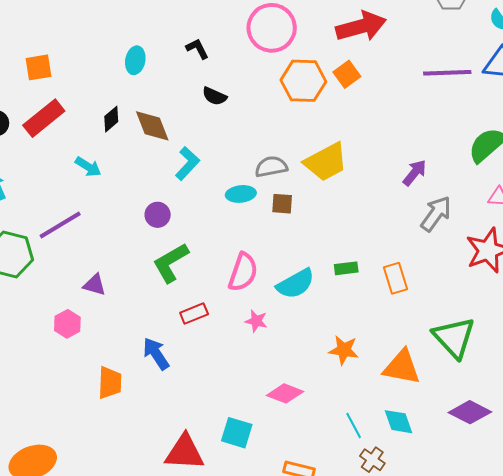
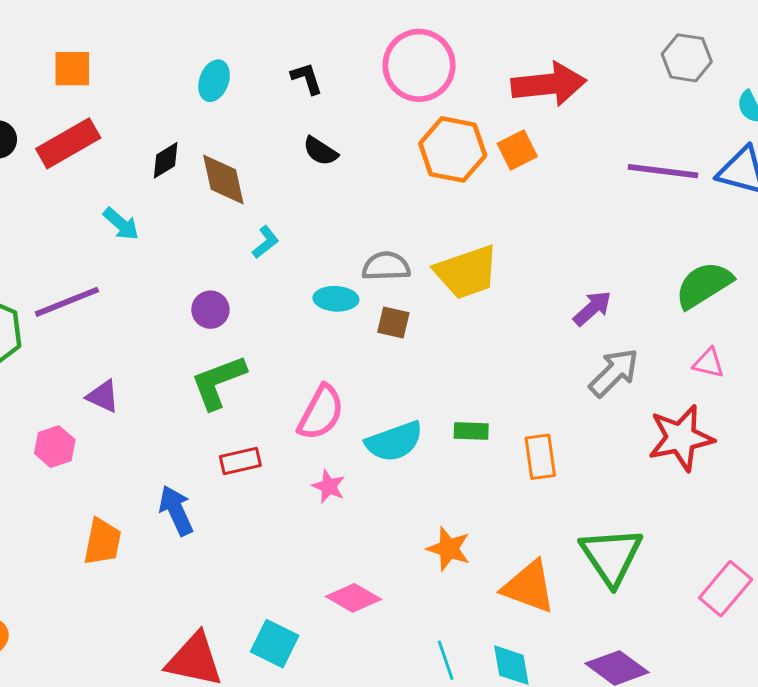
cyan L-shape: (187, 163) -> (266, 242), size x0.7

